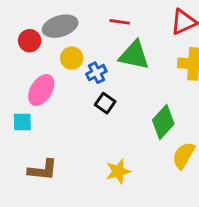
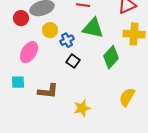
cyan square: (22, 122) -> (18, 82), moved
green diamond: (163, 122) -> (111, 57), moved
brown L-shape: (43, 170) -> (48, 91), moved

